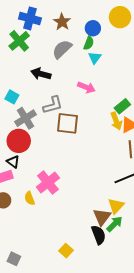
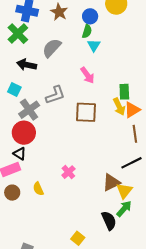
gray semicircle: (62, 49) -> (52, 48), moved
black arrow: (41, 74) -> (27, 65), moved
pink arrow: (86, 87) -> (87, 75), turned 36
green rectangle: (122, 106) -> (124, 92), turned -49
brown square: (68, 123) -> (86, 112), moved
pink cross: (48, 183) -> (68, 172), moved, size x0.6
brown triangle: (102, 217) -> (111, 183), moved, turned 30

